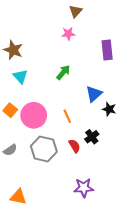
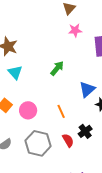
pink star: (68, 34) -> (75, 30), moved
pink circle: (34, 115) -> (28, 110), size x0.7

